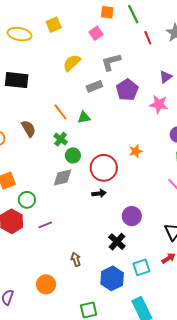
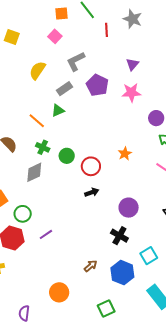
yellow square: (54, 25) -> (12, 37), turned -35
red line: (148, 38) -> (107, 30), turned 32
green triangle: (84, 117) -> (58, 110), moved
orange star: (136, 151) -> (125, 154), moved
green circle: (73, 155) -> (67, 156), moved
red circle: (104, 168) -> (91, 166), size x0.7
gray diamond: (62, 177) -> (34, 172), moved
brown arrow: (76, 259) -> (91, 266), moved, turned 80

